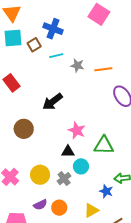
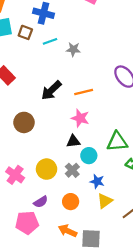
brown square: (34, 45) -> (25, 32), turned -32
orange line: (103, 69) -> (84, 92), moved
green triangle: (104, 145) -> (117, 142), moved
blue star: (106, 191) -> (97, 181), moved
purple semicircle: (40, 205) -> (41, 202), moved

